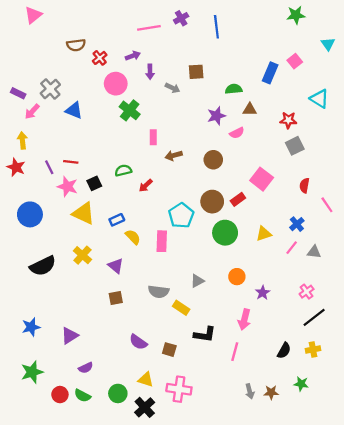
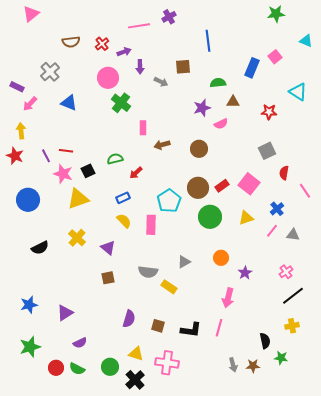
blue line: (216, 27) -> (208, 41), moved
cyan triangle: (328, 44) -> (306, 41), turned -32
red cross: (100, 58) -> (102, 44), moved
gray cross: (50, 89) -> (50, 72), moved
gray square: (295, 146) -> (267, 151), moved
pink square: (262, 179) -> (249, 184), moved
yellow triangle: (84, 213) -> (78, 199), turned -45
blue rectangle: (117, 220) -> (123, 198), moved
black semicircle: (43, 266) -> (40, 248), size x0.7
black L-shape: (205, 334) -> (191, 330), moved
purple semicircle: (138, 342) -> (129, 319), turned -108
black semicircle: (284, 351) -> (265, 341), moved, turned -42

